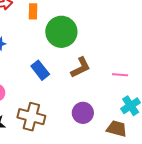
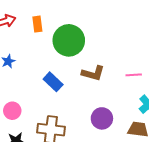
brown L-shape: (81, 67) -> (93, 73), turned 50

